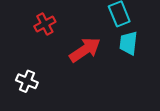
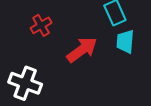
white cross: (27, 81) -> (25, 83), size x1.5

